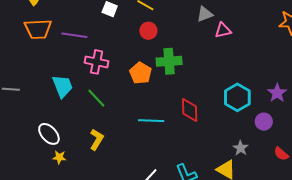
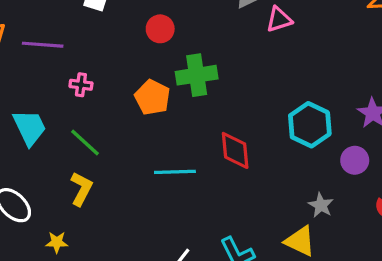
pink cross: (97, 62) -> (81, 85), size x0.6
yellow L-shape: (97, 139) -> (81, 189), moved
yellow star: (59, 157) -> (57, 242), moved

